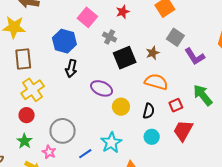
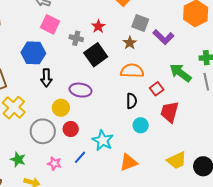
red star: (123, 12) -> (98, 26), moved
brown star: (153, 53) -> (130, 43), moved
yellow circle: (121, 107) -> (61, 108), moved
red circle: (27, 115) -> (71, 129), moved
gray circle: (63, 131) -> (43, 131), moved
pink star: (49, 152) -> (54, 163), moved

